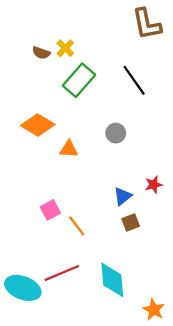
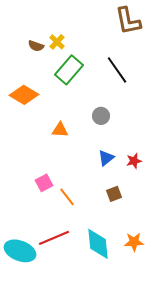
orange diamond: (38, 125) -> (24, 95), moved
blue triangle: (123, 196) -> (106, 158), moved
orange star: (154, 310) -> (134, 242), moved, turned -30

